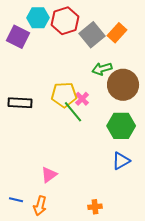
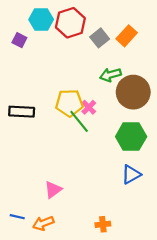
gray square: (92, 35) -> (100, 38), size x0.7
purple square: (18, 37) -> (19, 40), size x0.6
orange arrow: (40, 206) -> (43, 223), turned 54

